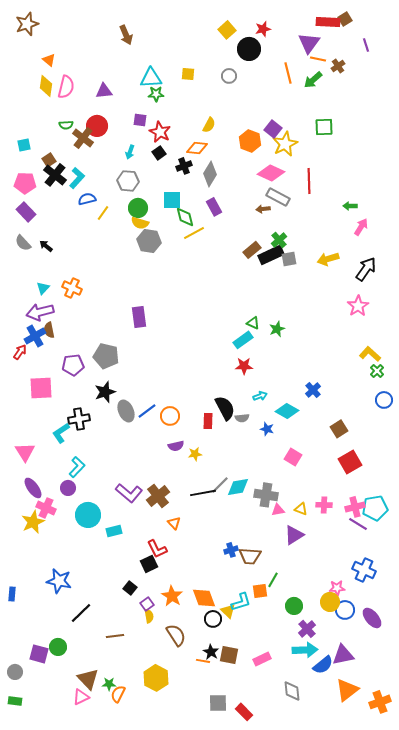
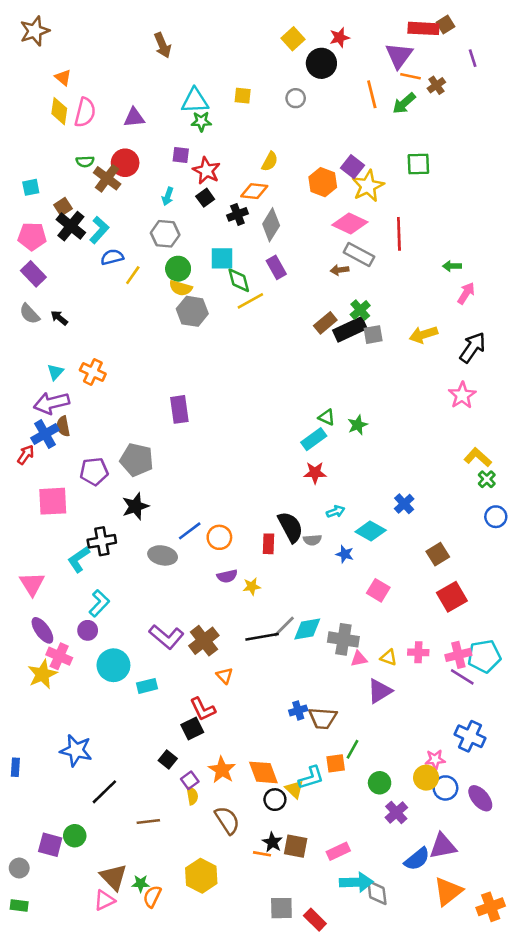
gray ellipse: (126, 411) -> (163, 555), moved, turned -55
cyan arrow: (305, 650) -> (356, 882), moved

